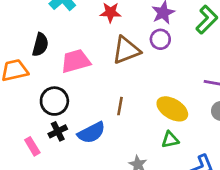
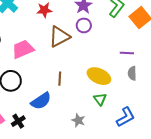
black cross: (58, 131) -> (18, 121), moved
green triangle: (170, 140) -> (100, 99), turned -48

